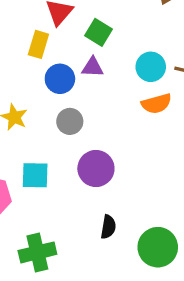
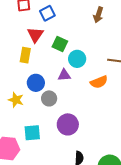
purple triangle: (93, 67) -> (64, 75), moved
cyan circle: (151, 67) -> (77, 59), moved
blue circle: (60, 79) -> (36, 83), moved

